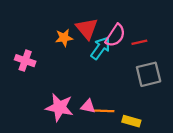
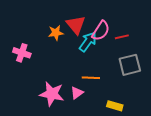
pink triangle: (88, 106) -> (77, 93), turned -48
orange line: (104, 111) -> (91, 78), moved

